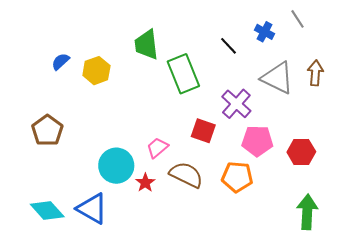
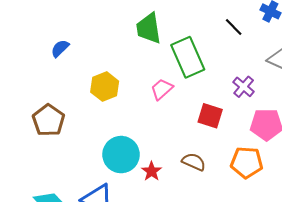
yellow hexagon: (96, 71) -> (105, 87), moved
purple cross: (236, 104) -> (244, 87), size x0.7
pink trapezoid: (157, 148) -> (162, 89), moved
brown semicircle: (186, 175) -> (194, 162), size x0.7

